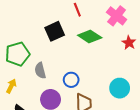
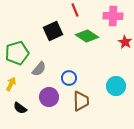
pink cross: (117, 16) -> (113, 16), turned -36
gray semicircle: (40, 71) -> (39, 69), turned -126

